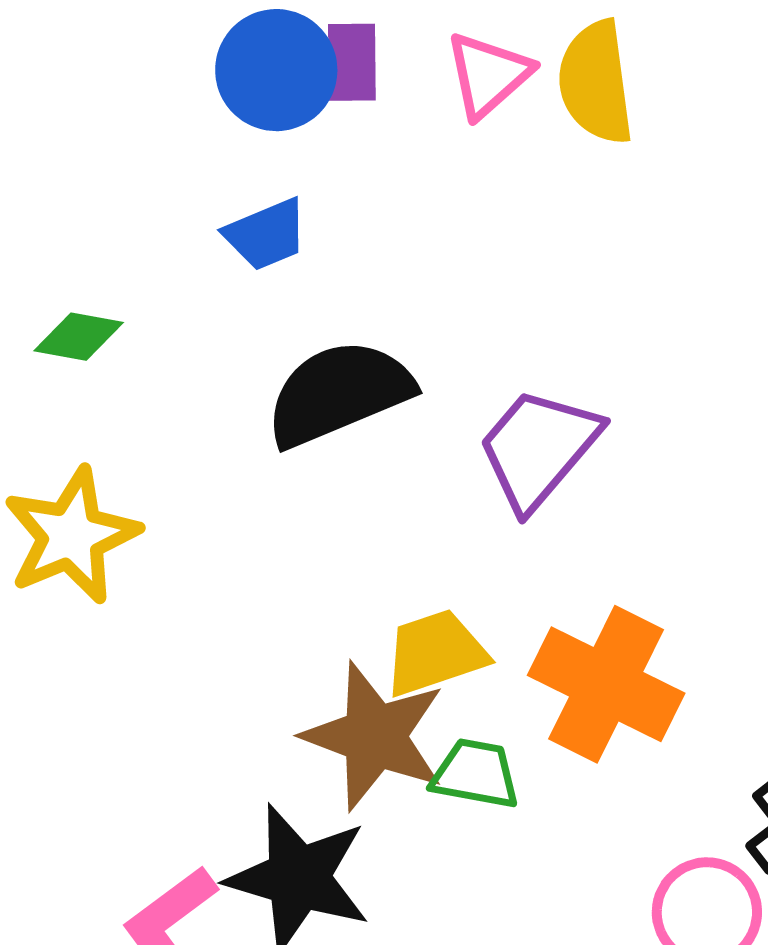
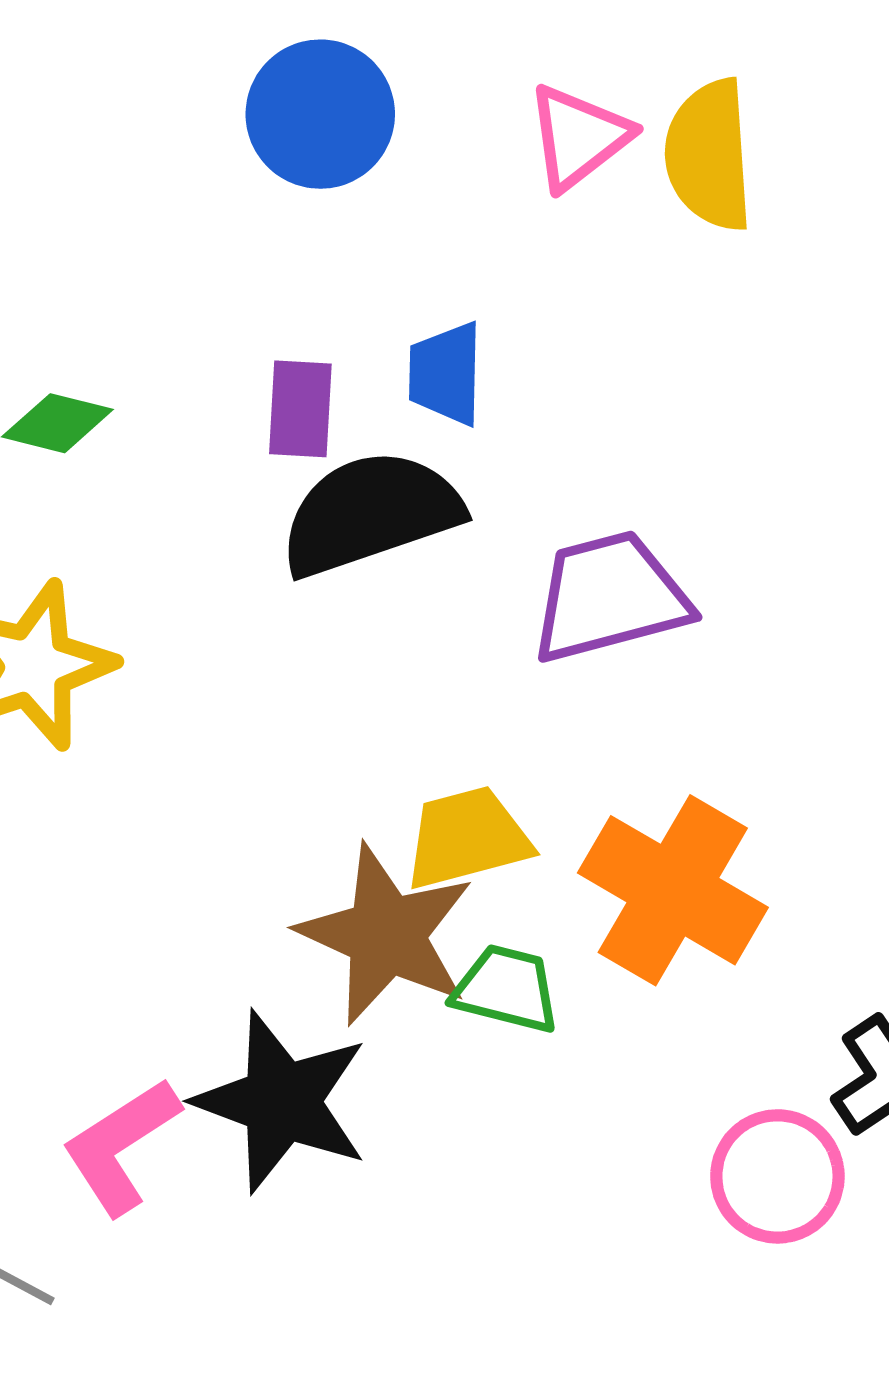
purple rectangle: (352, 62) -> (300, 409), moved
blue trapezoid: (266, 234) -> (446, 374), moved, turned 110
purple trapezoid: (538, 448) -> (610, 597), turned 31

